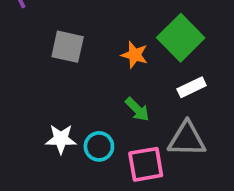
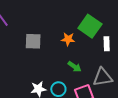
white rectangle: (192, 87) -> (107, 44), moved, turned -56

